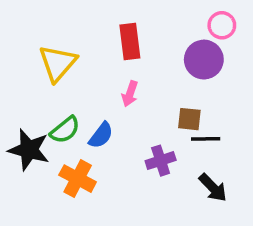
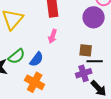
purple cross: (161, 161) -> (84, 73), moved
orange cross: (78, 179) -> (35, 82), moved

